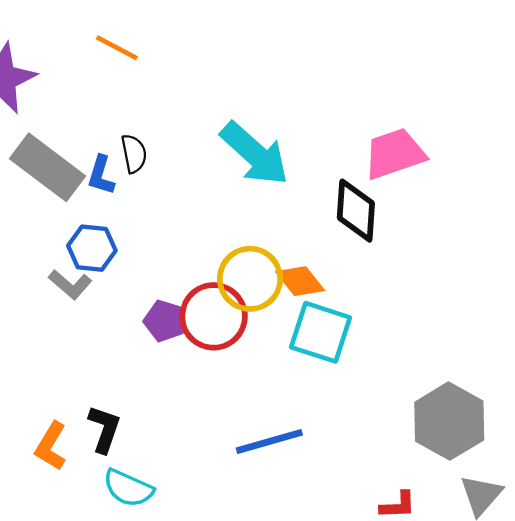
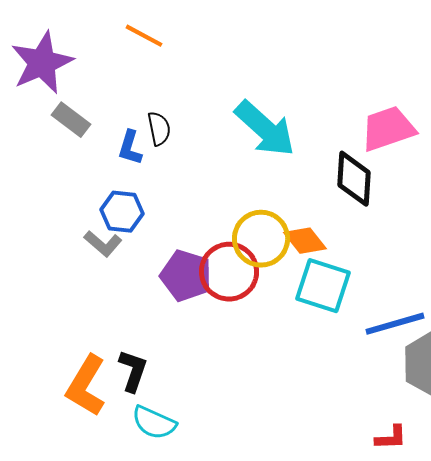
gray rectangle: (47, 167) -> (71, 120), moved, size x0.6
purple pentagon: (165, 321) -> (186, 276), size x1.4
blue line: (269, 442) -> (395, 324), moved
orange L-shape: (51, 446) -> (86, 386), size x1.4

